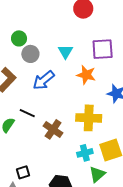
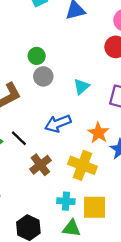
orange star: (86, 75) -> (98, 133), moved
blue arrow: (44, 80) -> (58, 123), moved
green triangle: (97, 174) -> (71, 228), turned 30

